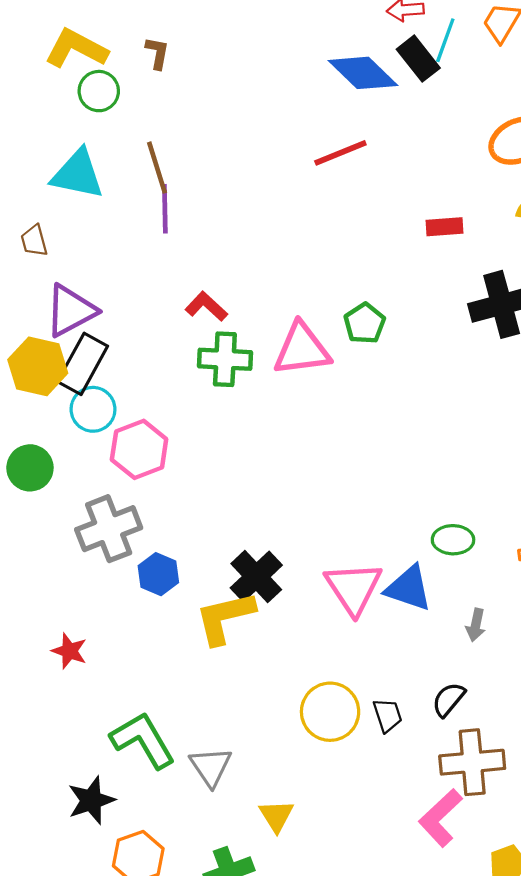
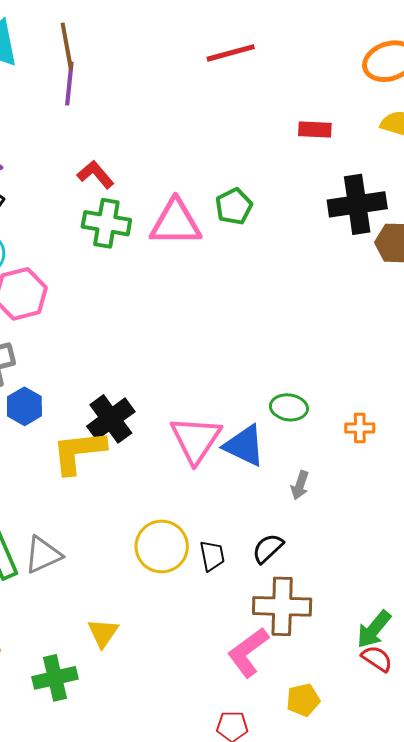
gray triangle: (211, 767) -> (43, 555), moved, turned 33

